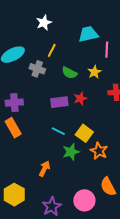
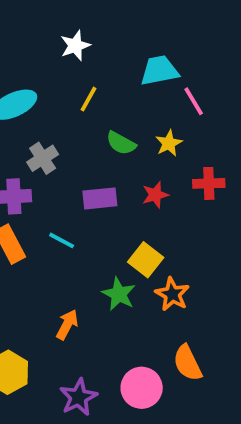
pink line: (107, 50) -> (194, 101), turned -35
gray cross: (37, 69) -> (43, 158), moved, turned 35
red star: (80, 98) -> (155, 195), moved
cyan line: (58, 131) -> (62, 240), moved
green star: (71, 152) -> (119, 294), turned -30

